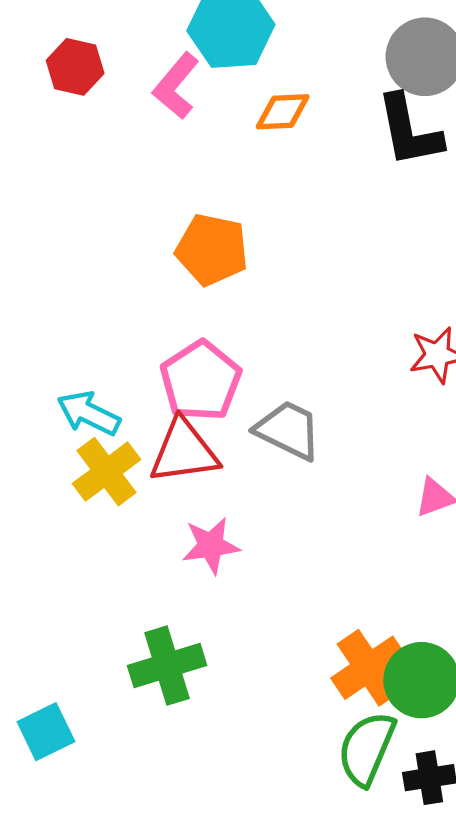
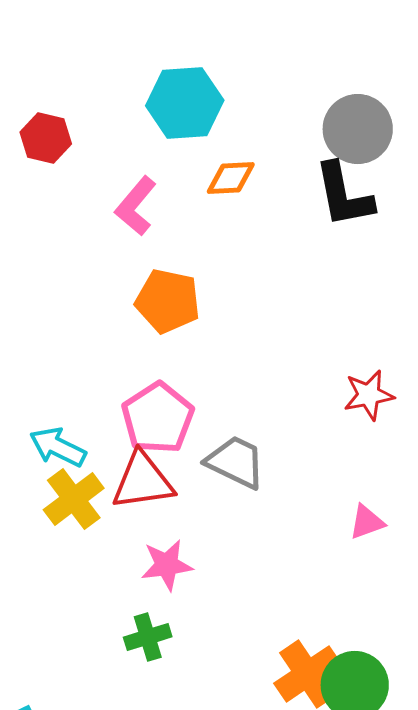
pink L-shape: (176, 86) -> (136, 206), moved
green cross: (167, 666) -> (148, 637), moved, size x0.7

